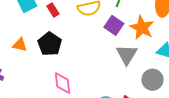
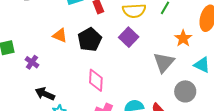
purple square: (114, 25) -> (129, 37), moved
orange star: (142, 28) -> (183, 38), size x0.7

